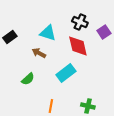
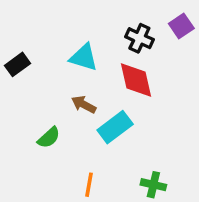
purple square: (104, 32) -> (181, 26), moved
brown arrow: (39, 53) -> (84, 104), moved

